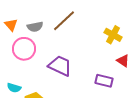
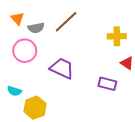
orange triangle: (11, 25) -> (17, 19), moved
yellow cross: (113, 35) -> (117, 36), turned -30

